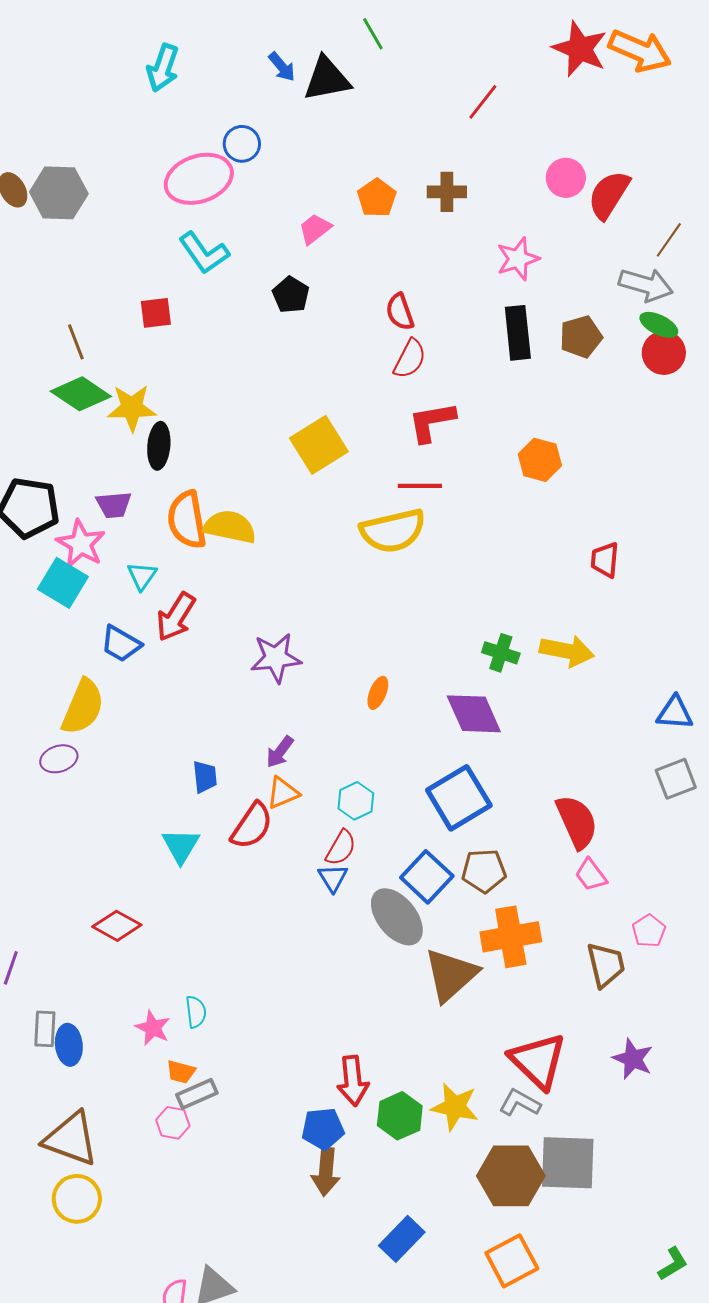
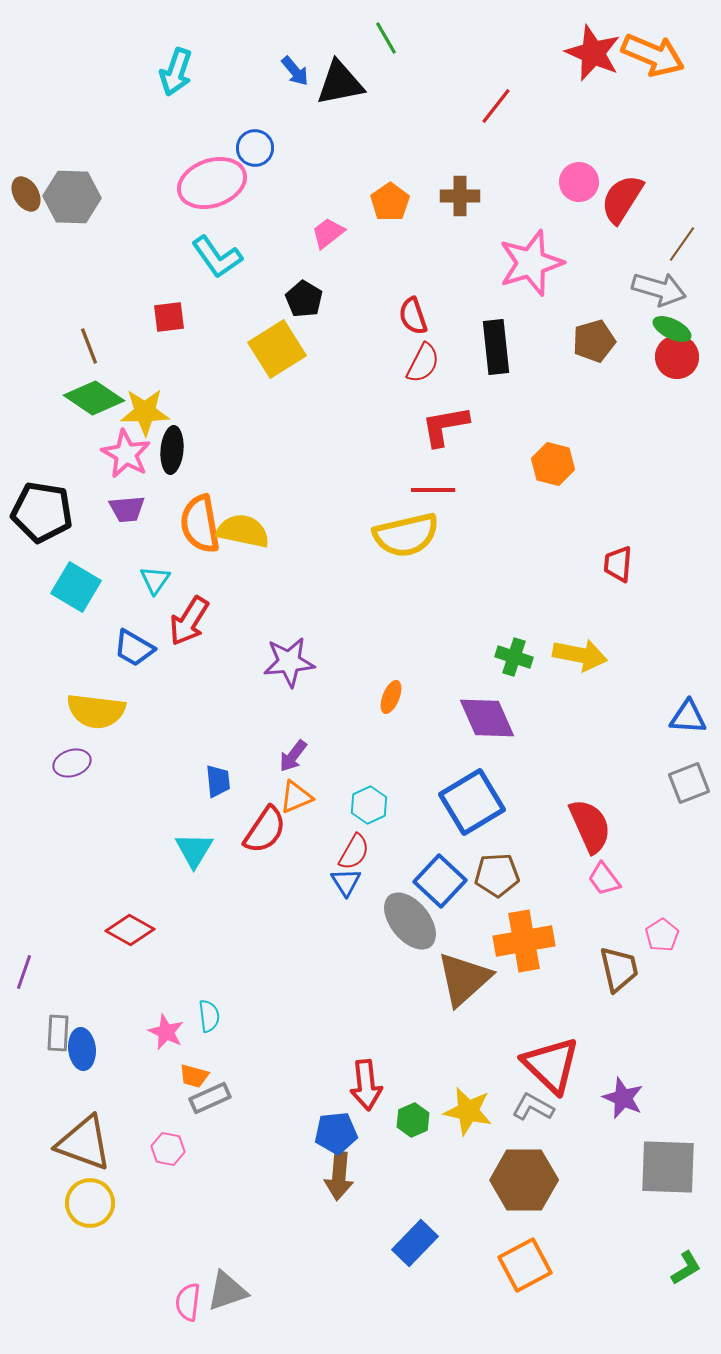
pink star: (518, 259) -> (531, 263), size x1.5
black rectangle: (518, 333) -> (496, 347), moved
yellow square: (319, 445) -> (277, 349), moved
pink star: (81, 544) -> (126, 454), moved
yellow semicircle: (83, 707) -> (96, 711), turned 74
purple star: (633, 1059) -> (623, 1098), moved
green hexagon: (400, 1116) -> (413, 1120), size x0.7
pink hexagon: (173, 1123) -> (168, 1149), moved
gray square: (568, 1163) -> (668, 1167), moved

